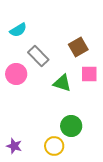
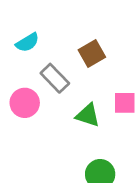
brown square: (78, 47) -> (92, 53), moved

